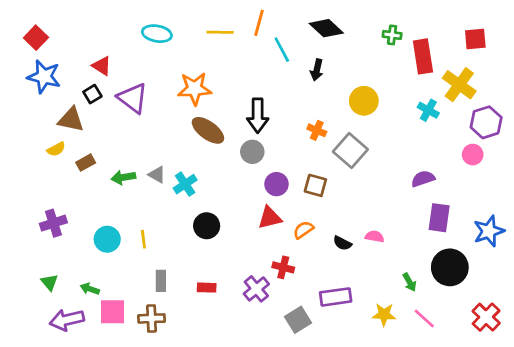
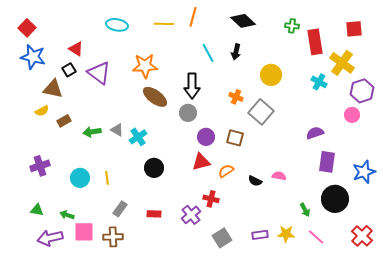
cyan line: (282, 50) -> (208, 53), moved
gray rectangle: (161, 281) -> (120, 209), turned 35
green triangle: (49, 282) -> (37, 210), turned -40
purple rectangle: (336, 297) -> (260, 235), moved, size x0.7

